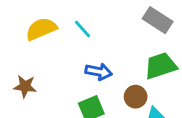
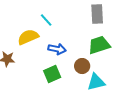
gray rectangle: (158, 20) -> (97, 14), turned 54
yellow semicircle: (41, 29) -> (28, 37), moved

